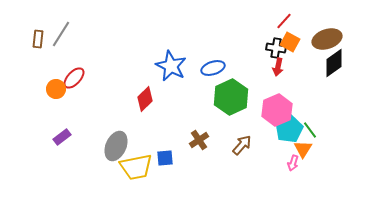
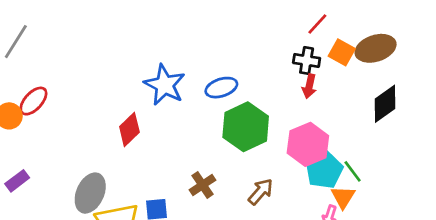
orange square: (290, 42) -> (342, 52), moved
black diamond: (334, 63) -> (385, 104), moved

